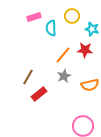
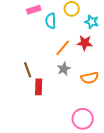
brown line: (28, 77) -> (28, 70), turned -49
red rectangle: (39, 94) -> (39, 87), turned -49

